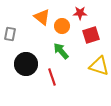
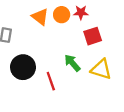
orange circle: (62, 26) -> (62, 15), moved
green arrow: (61, 51) -> (72, 63), moved

